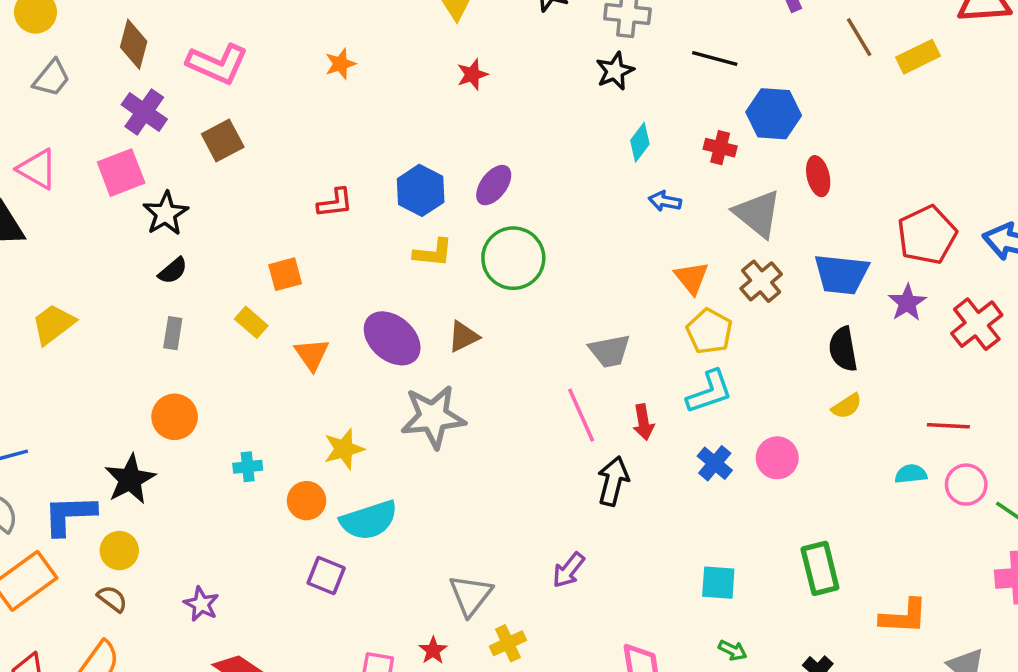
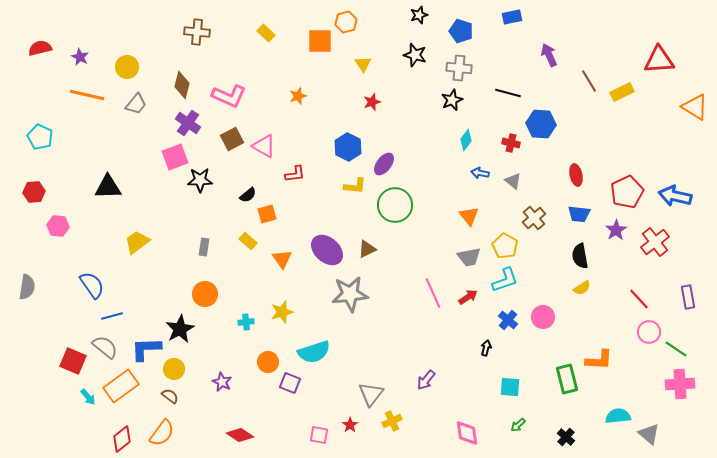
pink triangle: (37, 169) -> (264, 146), moved
red ellipse: (818, 176) -> (576, 175), moved
blue hexagon: (421, 190) -> (348, 147), moved
black star: (166, 214) -> (200, 180), turned 30
gray triangle: (758, 214) -> (513, 181), moved, size x0.6
yellow L-shape: (433, 253) -> (355, 186), moved
black semicircle: (173, 271) -> (248, 195), moved
blue trapezoid: (841, 274) -> (579, 214), size x0.7
orange triangle: (692, 278) -> (469, 216), moved
gray trapezoid: (610, 351) -> (469, 257), moved
red arrow: (643, 422) -> (468, 297), turned -114
red line: (948, 426) -> (639, 299), turned 45
yellow star: (344, 449) -> (282, 312), moved
cyan semicircle: (911, 474) -> (618, 416), moved, size x1.4
black arrow: (613, 481) -> (486, 348), moved, size x0.6
orange circle: (307, 501) -> (268, 362), moved
purple star: (201, 604) -> (222, 382), moved
orange L-shape: (904, 617) -> (599, 360), moved
green arrow: (733, 650) -> (518, 425), turned 112

